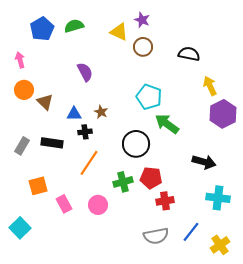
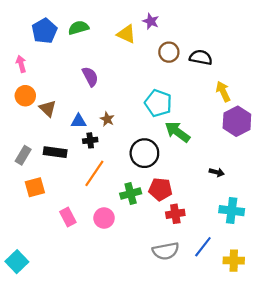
brown circle: (143, 47) -> (169, 52), moved
black arrow: (204, 162) -> (217, 172), size x0.6
orange square: (38, 186) -> (35, 187), moved
cyan square: (20, 228) -> (17, 262), moved
yellow cross: (220, 245) -> (234, 261), turned 36

